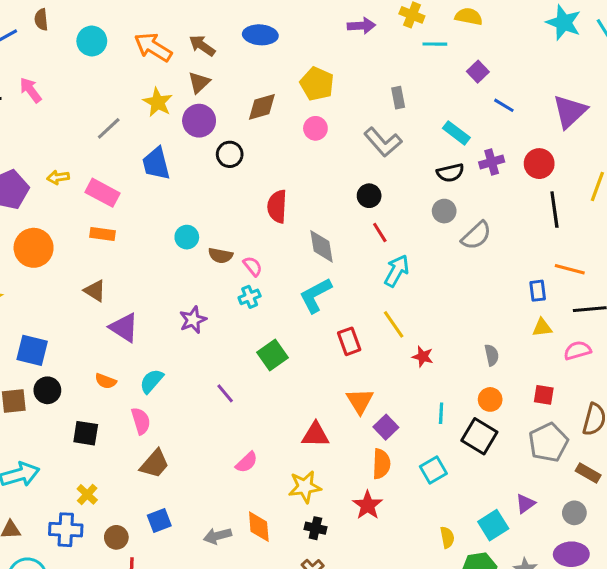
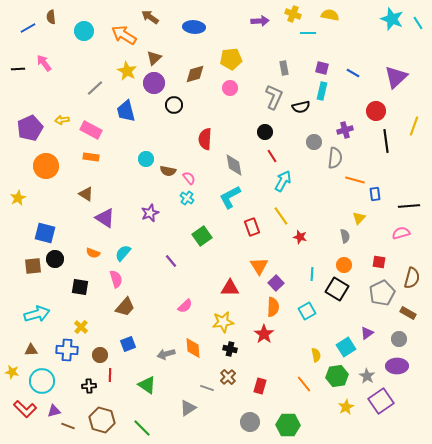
brown arrow: (202, 46) -> (150, 17), moved
purple square: (478, 72) -> (322, 68), moved, turned -32
yellow pentagon: (317, 84) -> (231, 59), turned -30
cyan rectangle: (456, 133) -> (322, 91), turned 66
gray L-shape: (383, 142) -> (274, 97), turned -115
purple cross: (492, 162) -> (345, 130), moved
black semicircle: (450, 173) -> (301, 107), moved
gray semicircle: (476, 236) -> (335, 158), turned -40
orange line: (570, 269) -> (355, 180), moved
cyan cross: (250, 297) -> (187, 198), turned -32
yellow triangle: (542, 327) -> (359, 218), moved, turned -40

